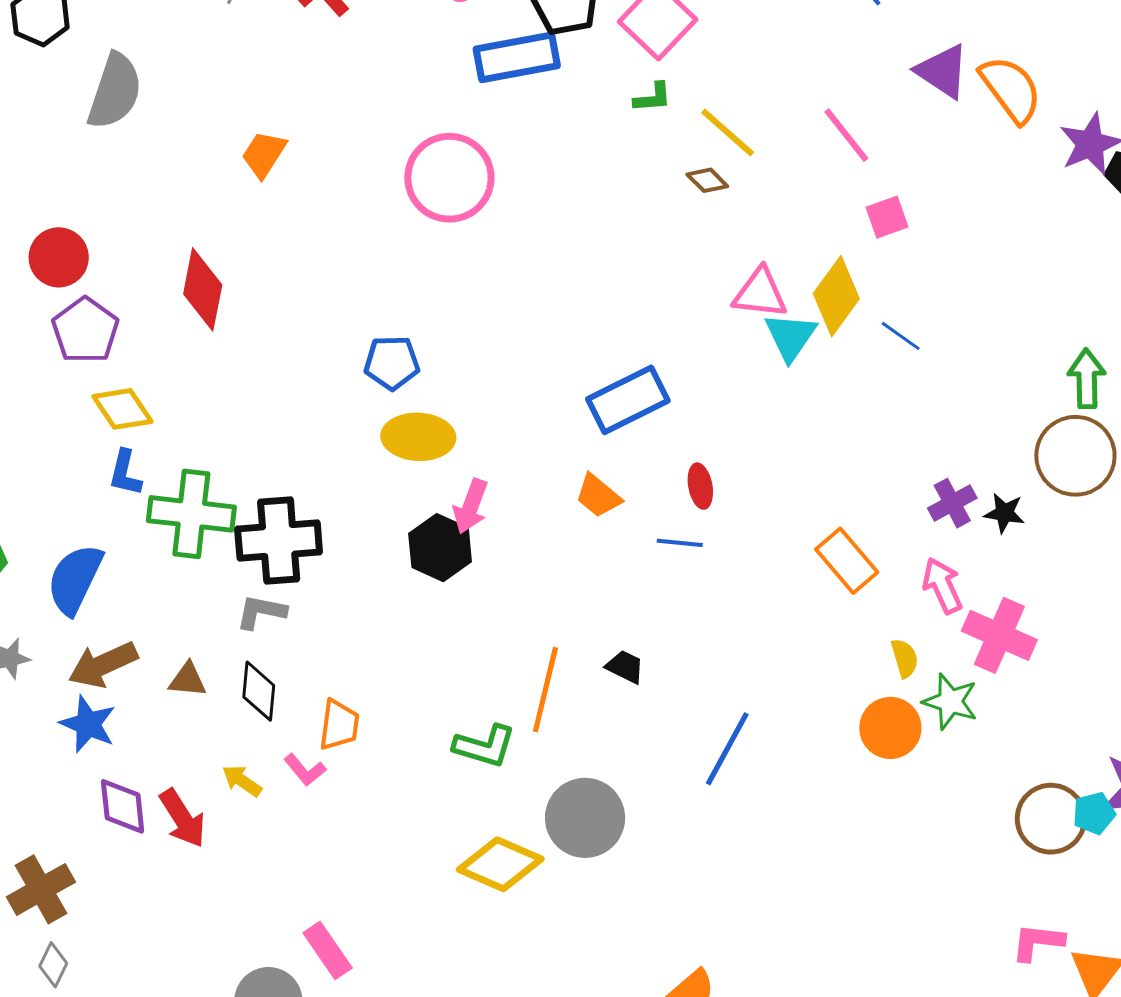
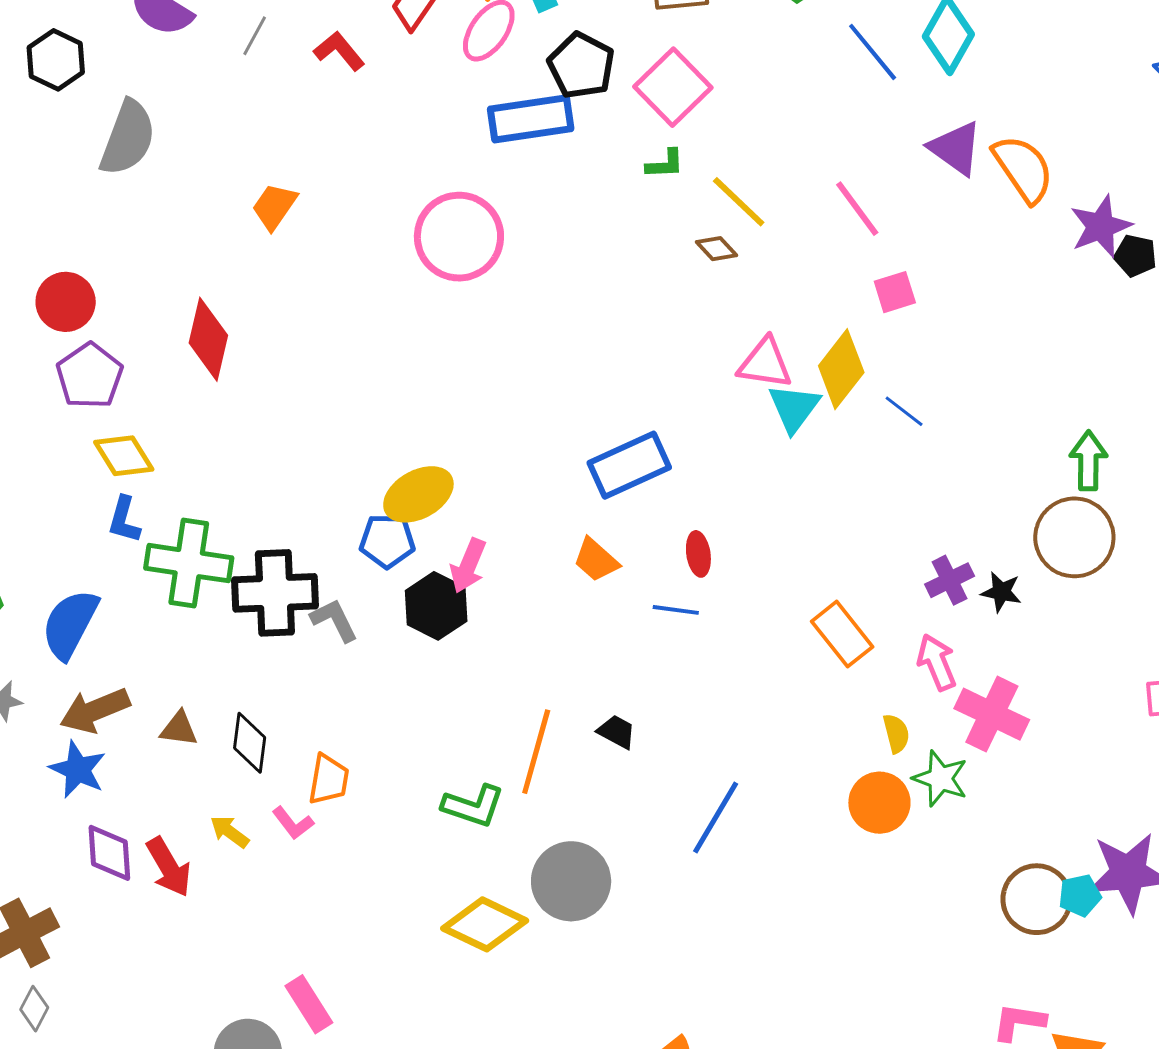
blue pentagon: (392, 363) -> (387, 541), moved
yellow ellipse: (418, 437) -> (418, 494), turned -34
gray L-shape: (261, 612) -> (334, 620), moved, turned 50

